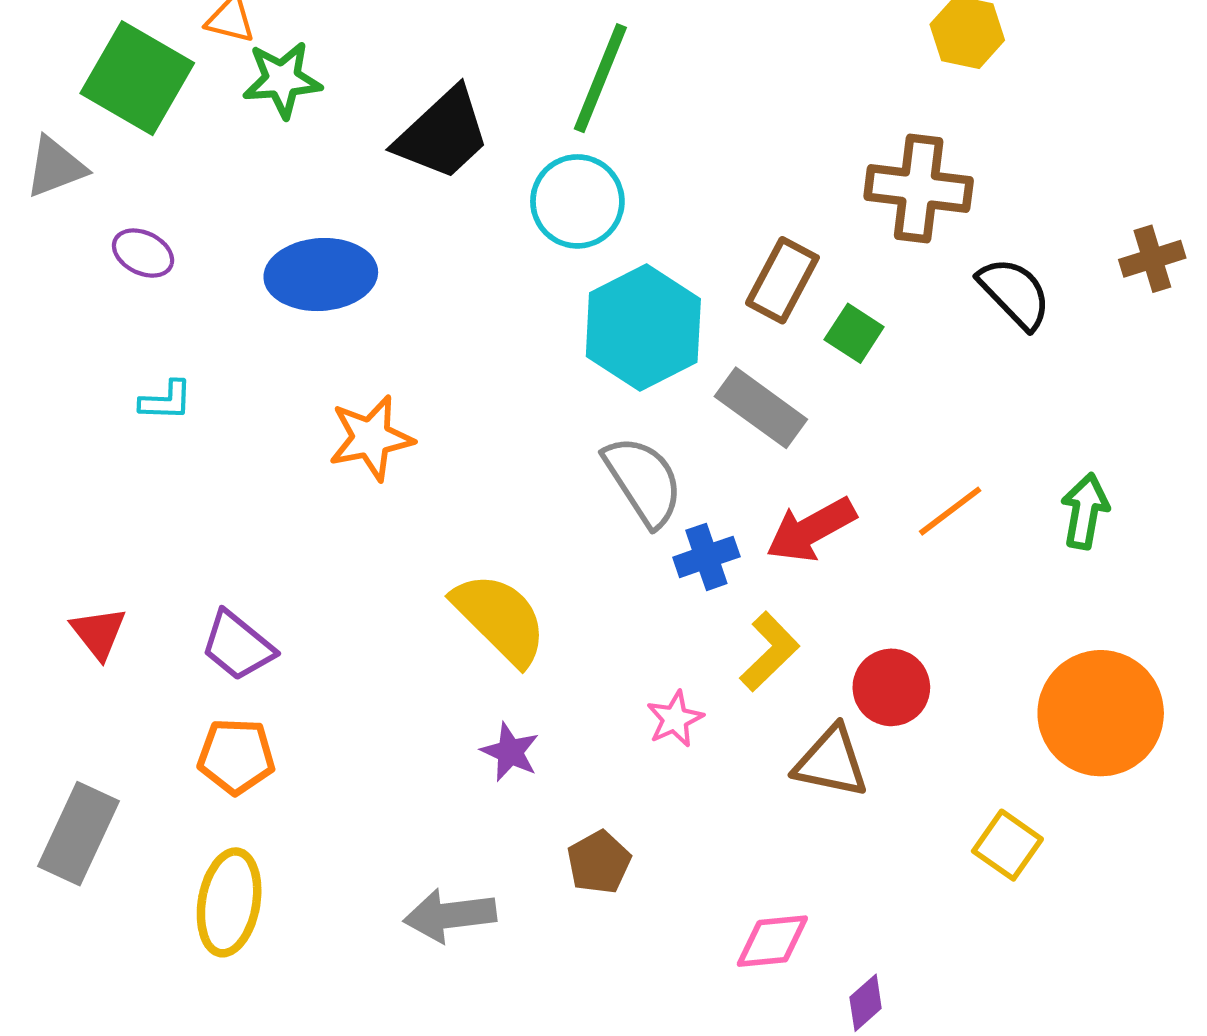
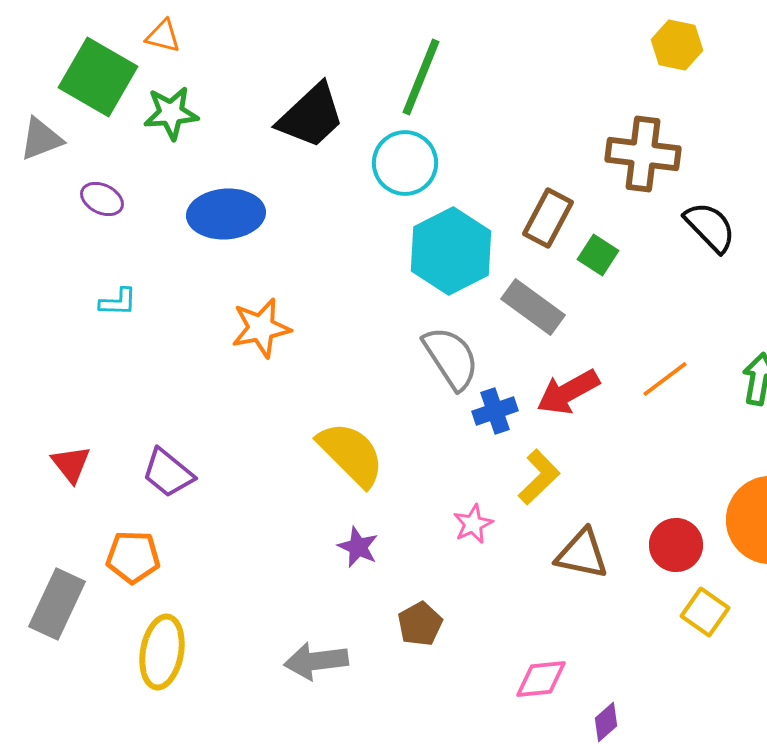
green star: (282, 80) -> (171, 113), moved
red circle: (891, 687) -> (676, 545), moved
orange pentagon: (236, 756) -> (133, 557), moved

